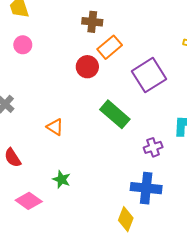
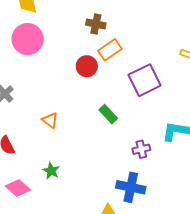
pink circle: (23, 45) -> (28, 39), size x1.8
green rectangle: (115, 114) -> (108, 114), size x0.7

